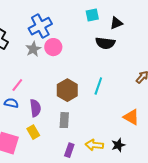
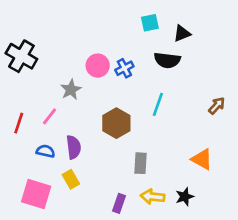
blue cross: (40, 26) -> (124, 68), moved, size x0.6
gray star: (33, 49) -> (71, 90), moved
cyan line: (98, 86) -> (158, 104), moved
blue semicircle: (11, 103) -> (45, 151), moved
gray rectangle: (64, 120) -> (140, 163), moved

